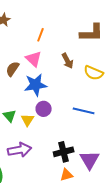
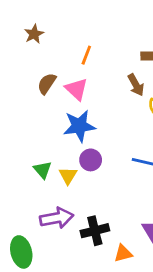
brown arrow: (68, 61) -> (136, 85), moved
brown semicircle: (13, 69) -> (47, 84), moved
black cross: (64, 152) -> (95, 231), moved

